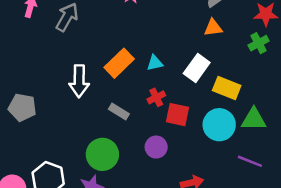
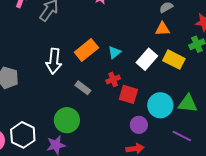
cyan triangle: (155, 63) -> (114, 52), turned -32
yellow rectangle: (227, 88) -> (174, 60), moved
purple circle: (156, 147) -> (139, 125), moved

